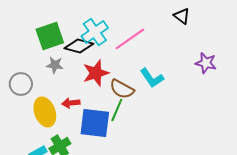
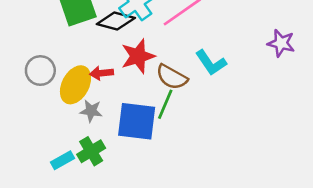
gray star: (55, 65) -> (91, 111), moved
red arrow: (71, 103) -> (102, 73), moved
yellow ellipse: (45, 112) -> (75, 85), moved, turned 48

